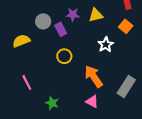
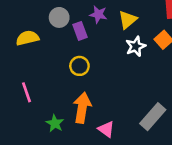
yellow triangle: (96, 15) -> (128, 20), turned -35
white star: (106, 45) -> (136, 46), moved
orange arrow: (94, 76) -> (82, 108), moved, turned 35

